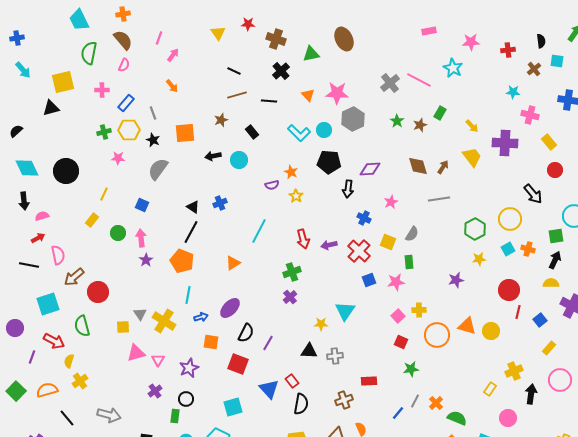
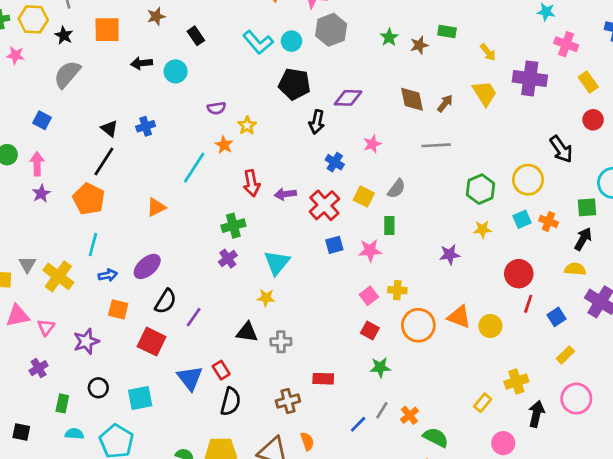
green rectangle: (440, 113) -> (447, 32), turned 64
orange star: (291, 172) -> (224, 145), moved
cyan triangle: (345, 311) -> (277, 263), moved
black circle: (186, 399) -> (98, 388), moved

